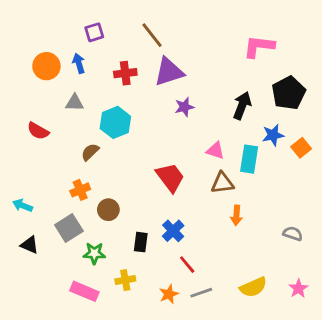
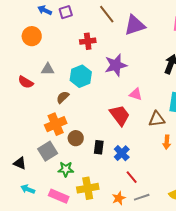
blue arrow: (79, 63) -> (45, 10), moved, turned -48
purple triangle: (169, 72) -> (135, 25), moved
gray triangle: (75, 103) -> (48, 69), moved
purple star: (184, 107) -> (116, 65), moved, size x1.6
pink triangle: (215, 151) -> (136, 94), moved
orange cross: (80, 190) -> (56, 124), size x1.5
cyan arrow: (23, 205) -> (28, 189), moved
black rectangle: (141, 242) -> (99, 147), moved
yellow cross: (125, 280) -> (88, 188), size x1.5

